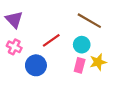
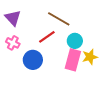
brown line: (89, 21) -> (59, 19), moved
pink rectangle: (80, 65) -> (73, 60), size x1.5

